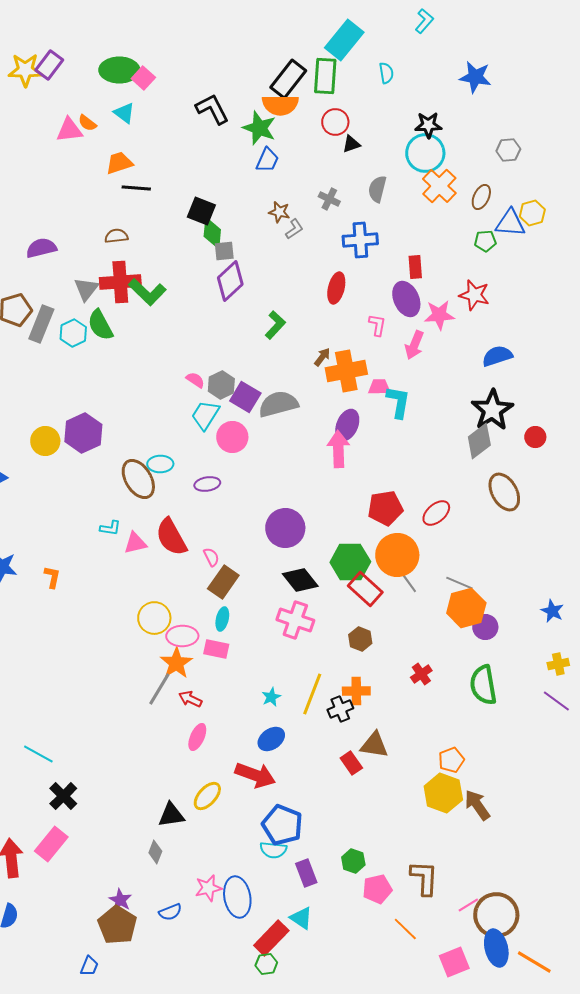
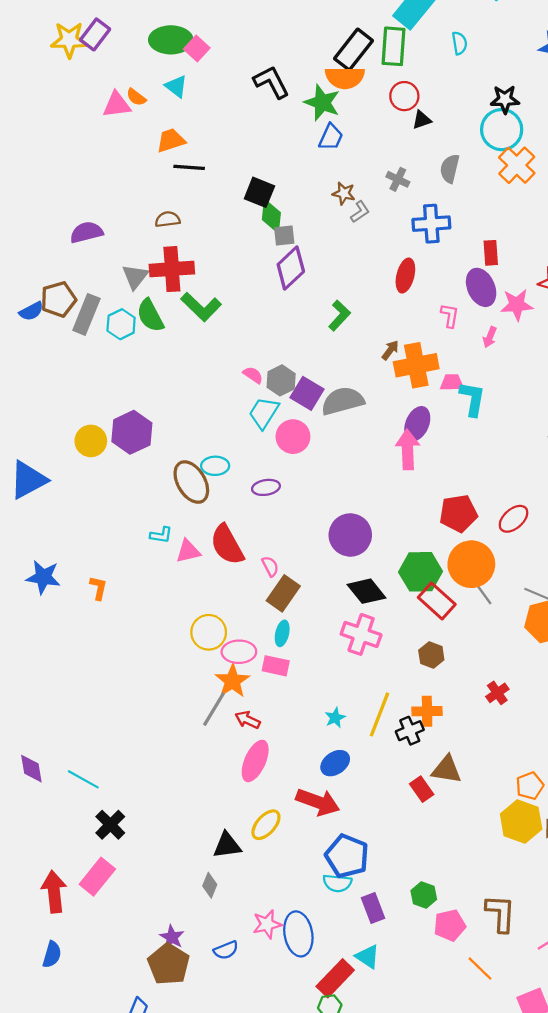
green L-shape: (147, 292) -> (201, 307), moved
pink arrow: (414, 345) -> (490, 337), size x0.7
pink ellipse: (197, 737) -> (255, 761), size x1.4

